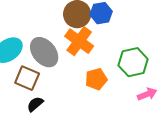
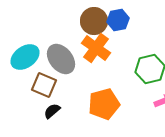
orange pentagon: (96, 79) -> (104, 104), moved, size x1.4

